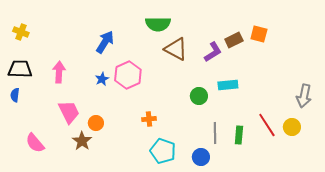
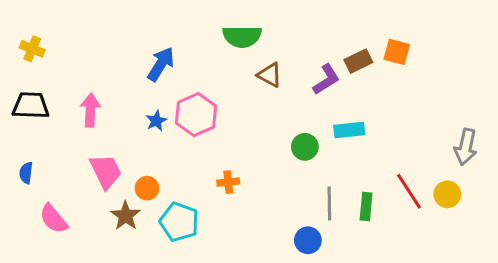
brown triangle: (176, 49) -> (270, 75), size x0.7
blue semicircle: (15, 95) -> (26, 173), moved
cyan pentagon: (163, 151) -> (179, 222), moved

